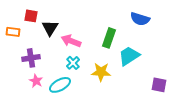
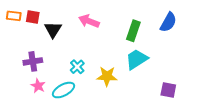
blue semicircle: (140, 19) -> (168, 22), moved, turned -78
orange rectangle: (13, 32) -> (14, 16), moved
green rectangle: (109, 38) -> (133, 31), moved
pink arrow: (71, 41) -> (89, 21), moved

